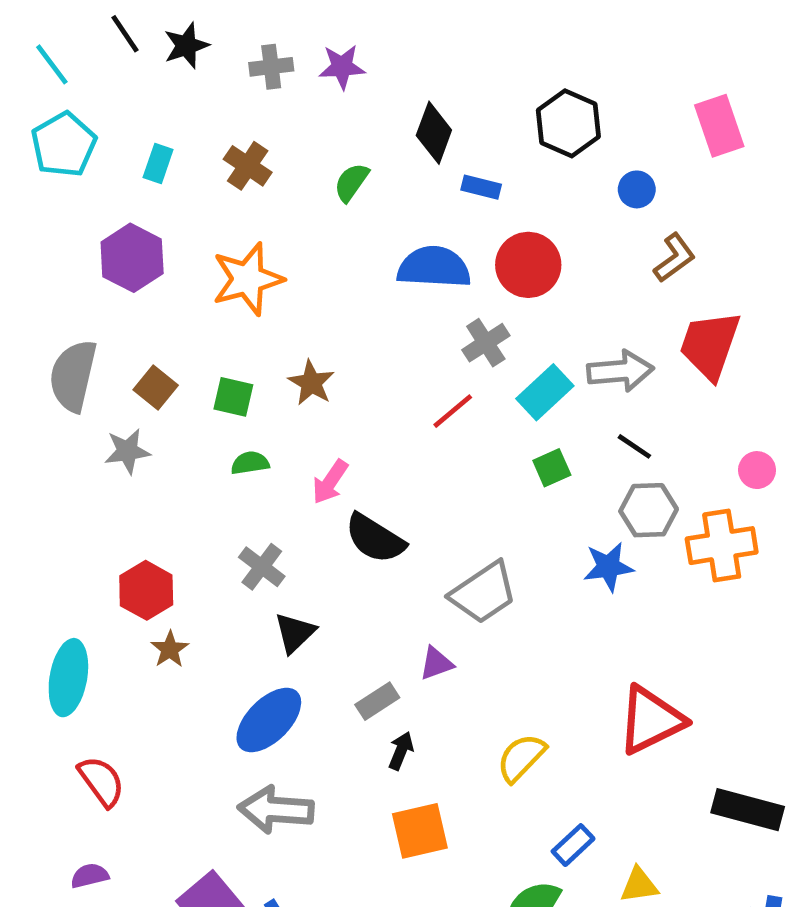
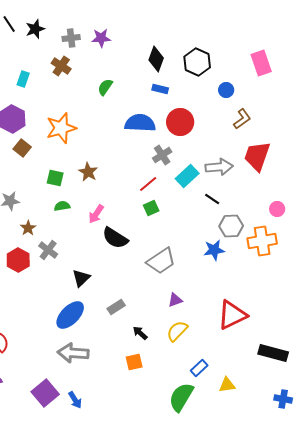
black diamond: (434, 133) -> (156, 59), moved
brown cross: (248, 166) -> (61, 66), moved
brown square: (156, 388) -> (22, 148), moved
black line: (634, 446) -> (212, 199), moved
green square: (552, 468) -> (151, 208), moved
gray cross: (262, 567) -> (48, 250), moved
brown star: (170, 649) -> (28, 228), moved
purple triangle: (436, 663) -> (175, 300), moved
black arrow: (401, 751) -> (140, 333), moved, turned -70
orange square: (420, 831) -> (134, 362), size x0.7

